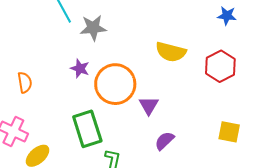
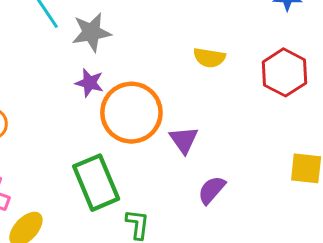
yellow semicircle: (171, 52) -> (209, 58), size x0.7
purple star: (80, 68) -> (89, 83), moved

